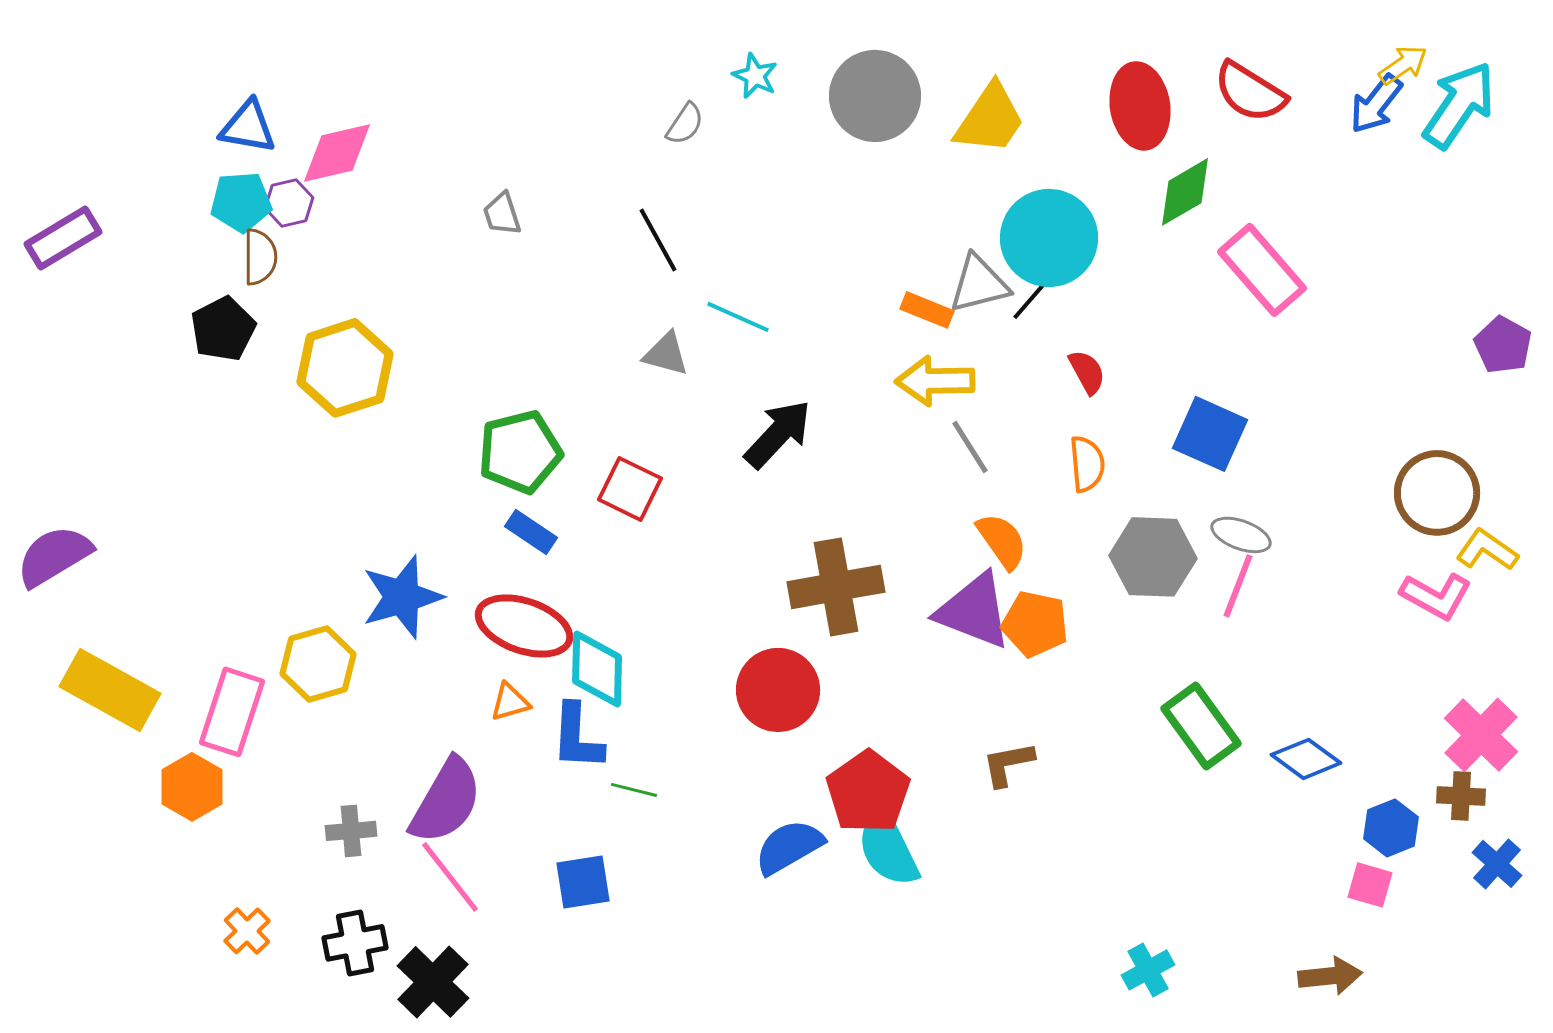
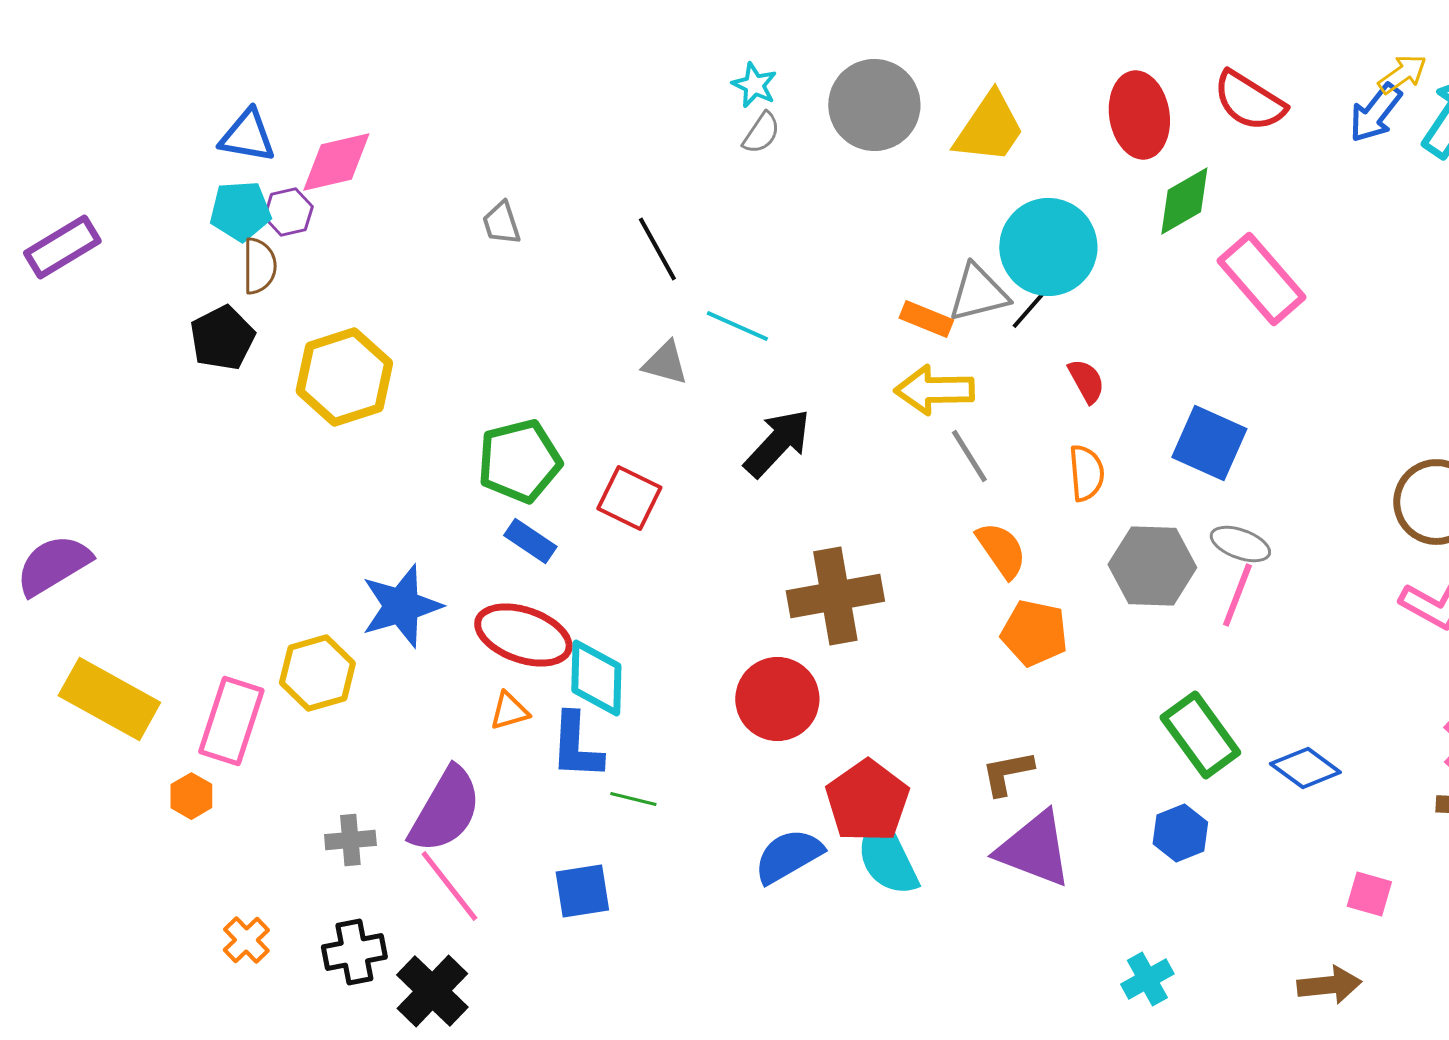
gray semicircle: (685, 124) -> (761, 133), moved
purple triangle: (974, 611) -> (1034, 849), moved
orange hexagon: (192, 787) -> (191, 796), size x0.7
blue hexagon: (1391, 828) -> (1180, 833), moved

